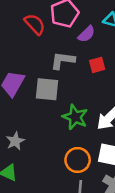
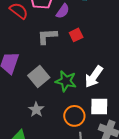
gray square: (47, 89) -> (39, 76), moved, turned -35
gray star: (15, 141) -> (36, 110), moved

